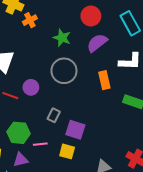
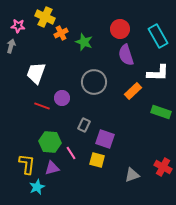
green star: (62, 38) -> (84, 42), moved
purple semicircle: (97, 43) -> (126, 55), turned -70
orange rectangle: (104, 80) -> (133, 91), turned 60
pink line: (40, 144) -> (71, 153), turned 64

